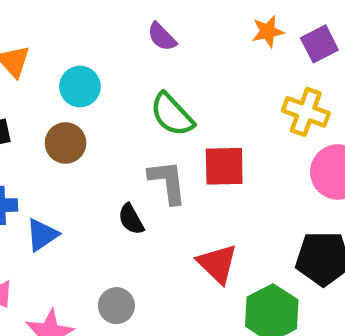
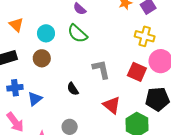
green semicircle: (172, 115) -> (77, 34), moved
red square: (224, 166) -> (137, 72), moved, turned 30
gray L-shape: (168, 182) -> (101, 69), moved

